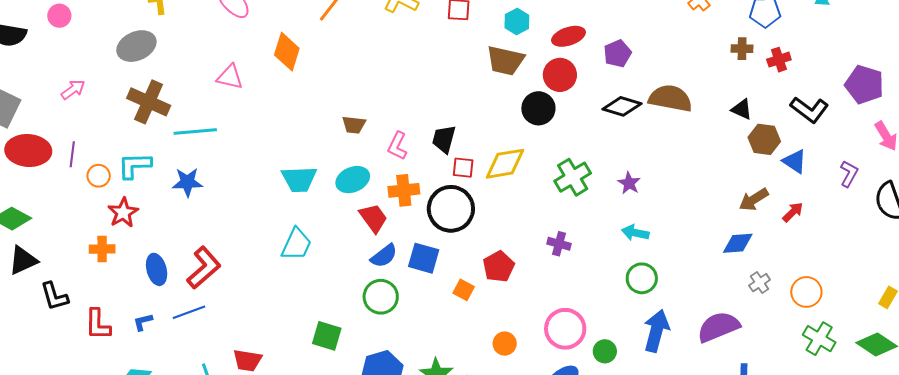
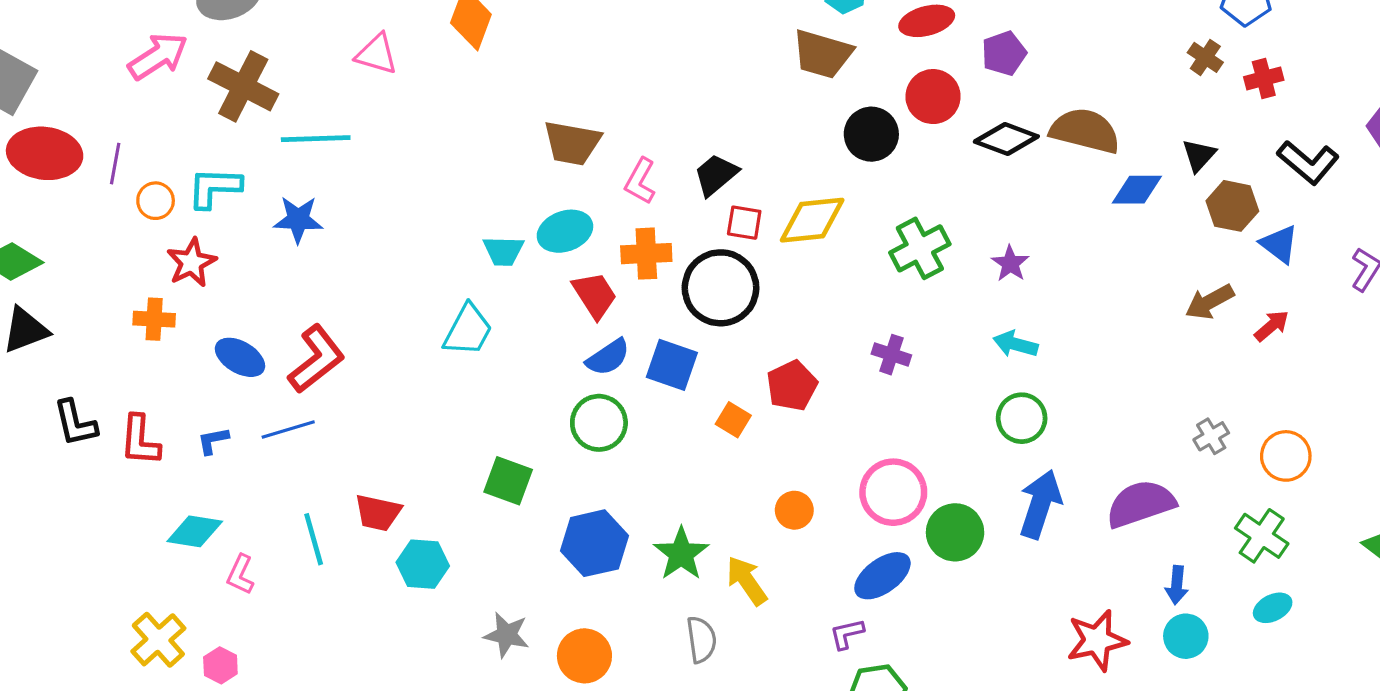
brown cross: (742, 49) -> (1205, 57), turned 30
red circle: (560, 75) -> (933, 97), moved
pink arrow: (73, 90) -> (158, 56), moved, size x1.5
black triangle: (742, 109) -> (1199, 155), turned 45
brown trapezoid: (354, 125) -> (572, 143), size x1.5
black trapezoid: (444, 139) -> (716, 175), turned 32
cyan trapezoid: (299, 179) -> (503, 251), moved, size x0.7
blue diamond: (738, 243) -> (1137, 190), moved
blue ellipse: (157, 269) -> (240, 357), turned -48
black L-shape: (54, 296) -> (75, 423), moved
green cross: (819, 339) -> (1262, 536), moved
green circle: (605, 351) -> (955, 532), size x1.5

